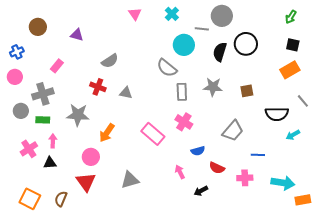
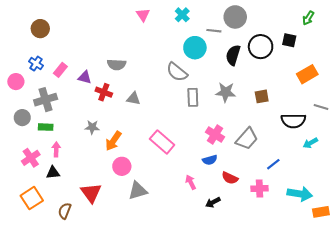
purple triangle: (77, 35) -> (85, 77), moved
black square: (293, 45) -> (289, 40), moved
blue cross: (17, 52) -> (36, 64), moved, turned -32
gray semicircle: (110, 61) -> (117, 65), turned 36
gray line: (303, 101) -> (321, 107), turned -32
gray star: (78, 115) -> (92, 127), moved, size x0.6
pink cross: (184, 122) -> (215, 135), moved
blue line: (258, 155) -> (273, 164), turned -40
pink circle: (91, 157) -> (122, 166), moved
orange square: (30, 199) -> (32, 198), moved, turned 30

